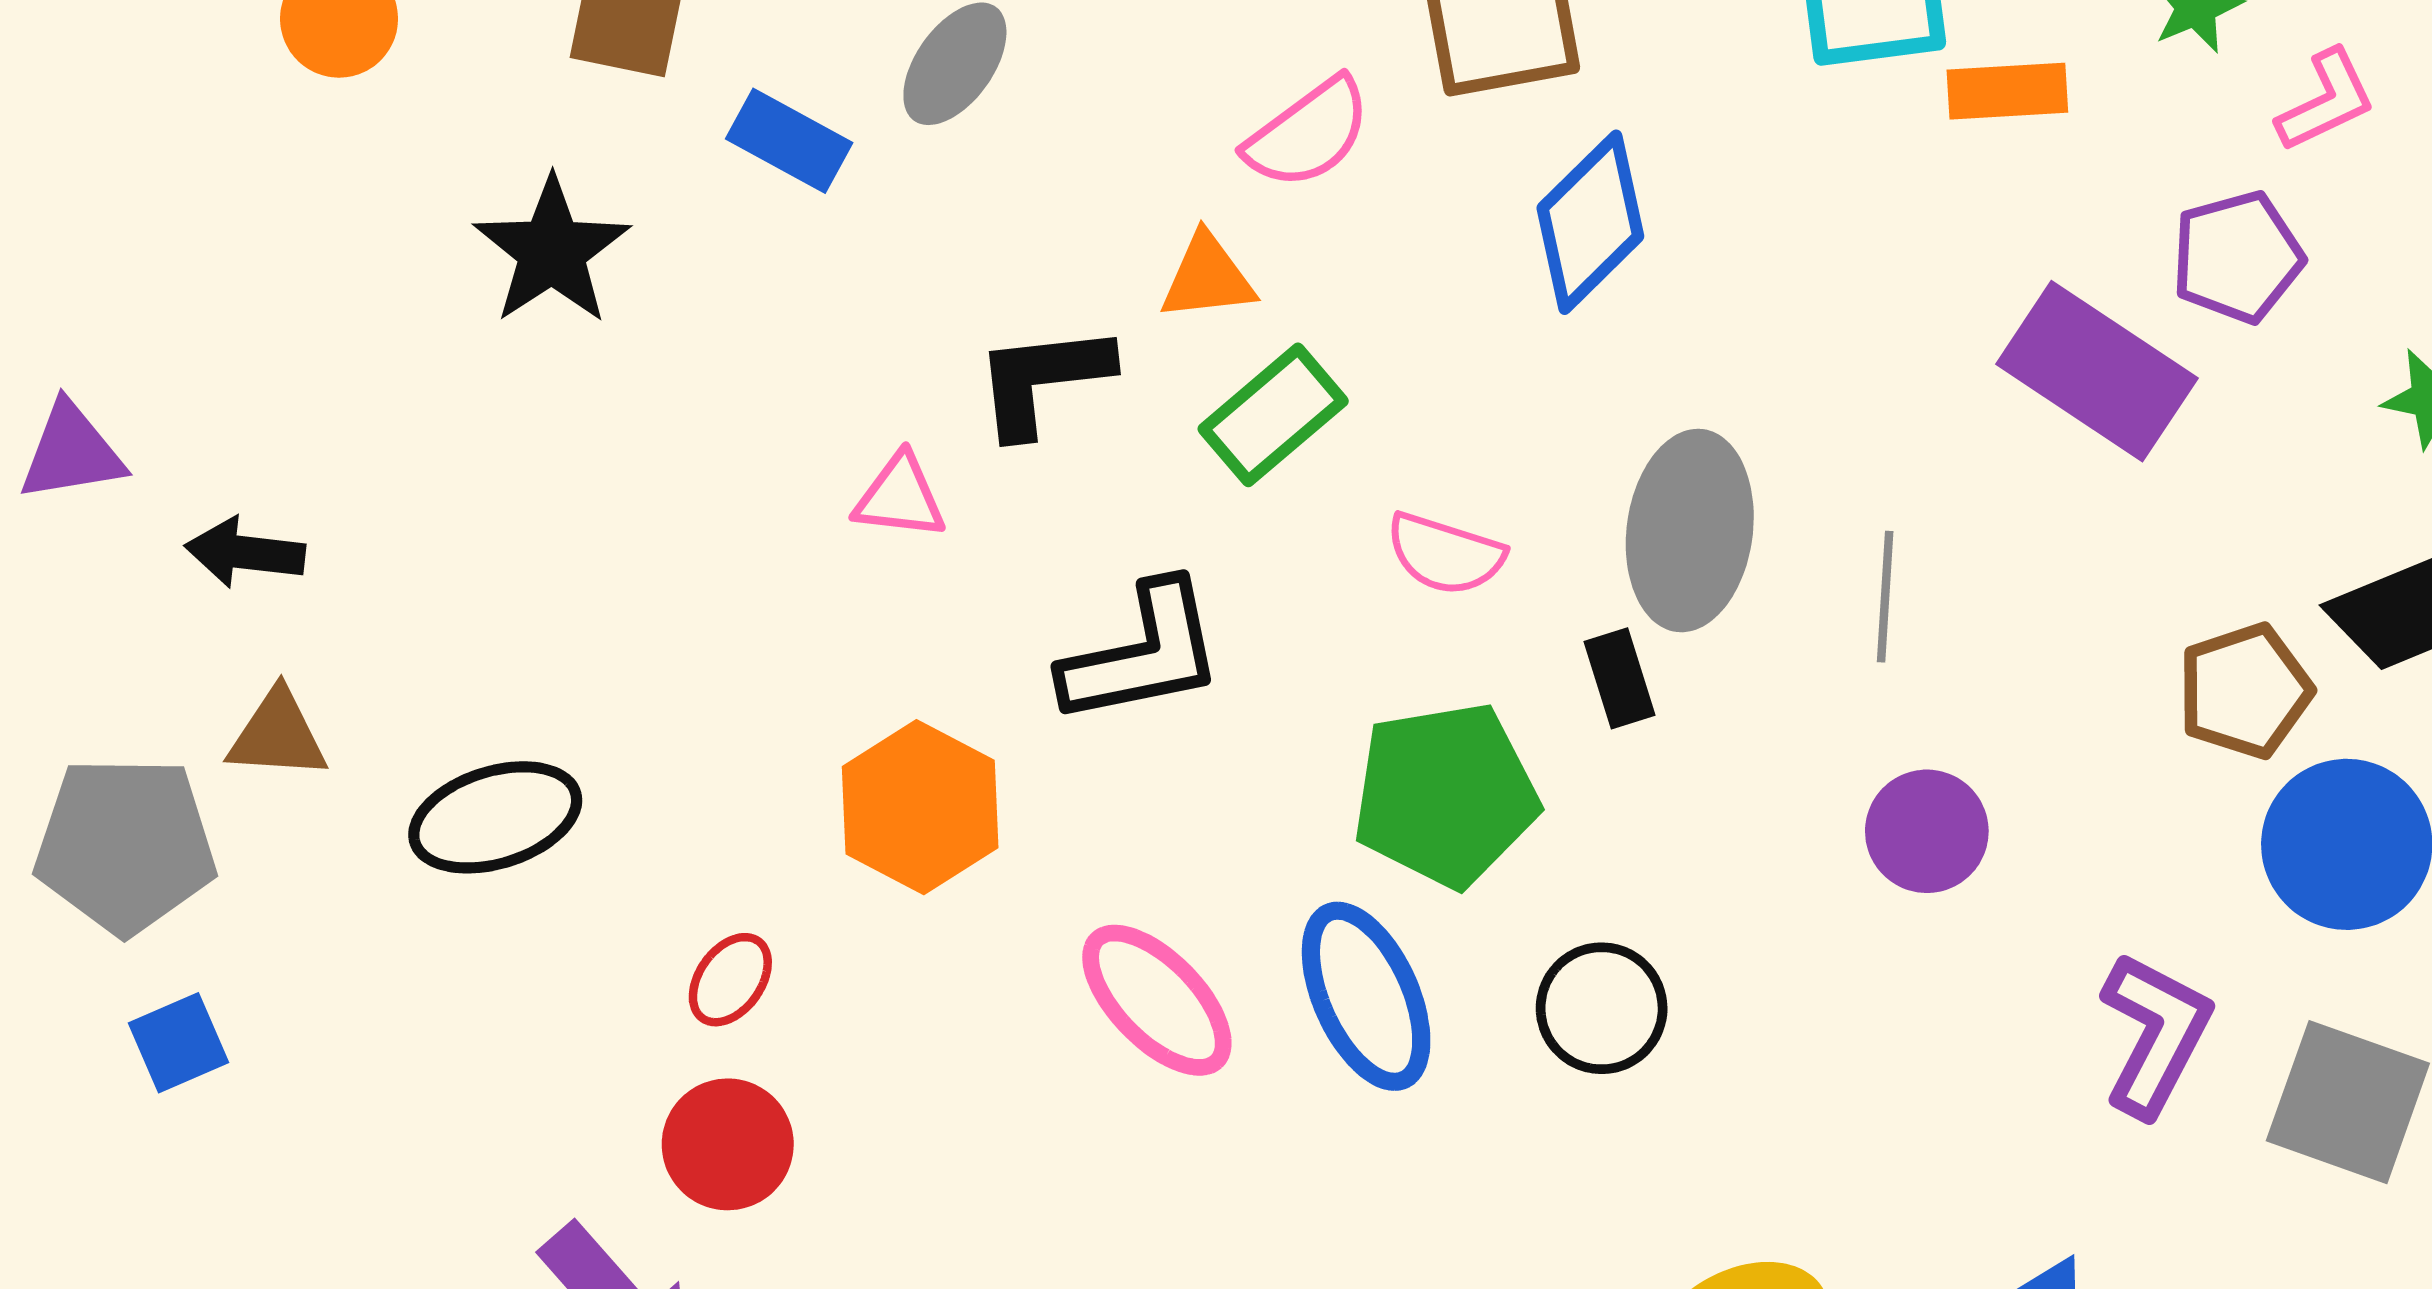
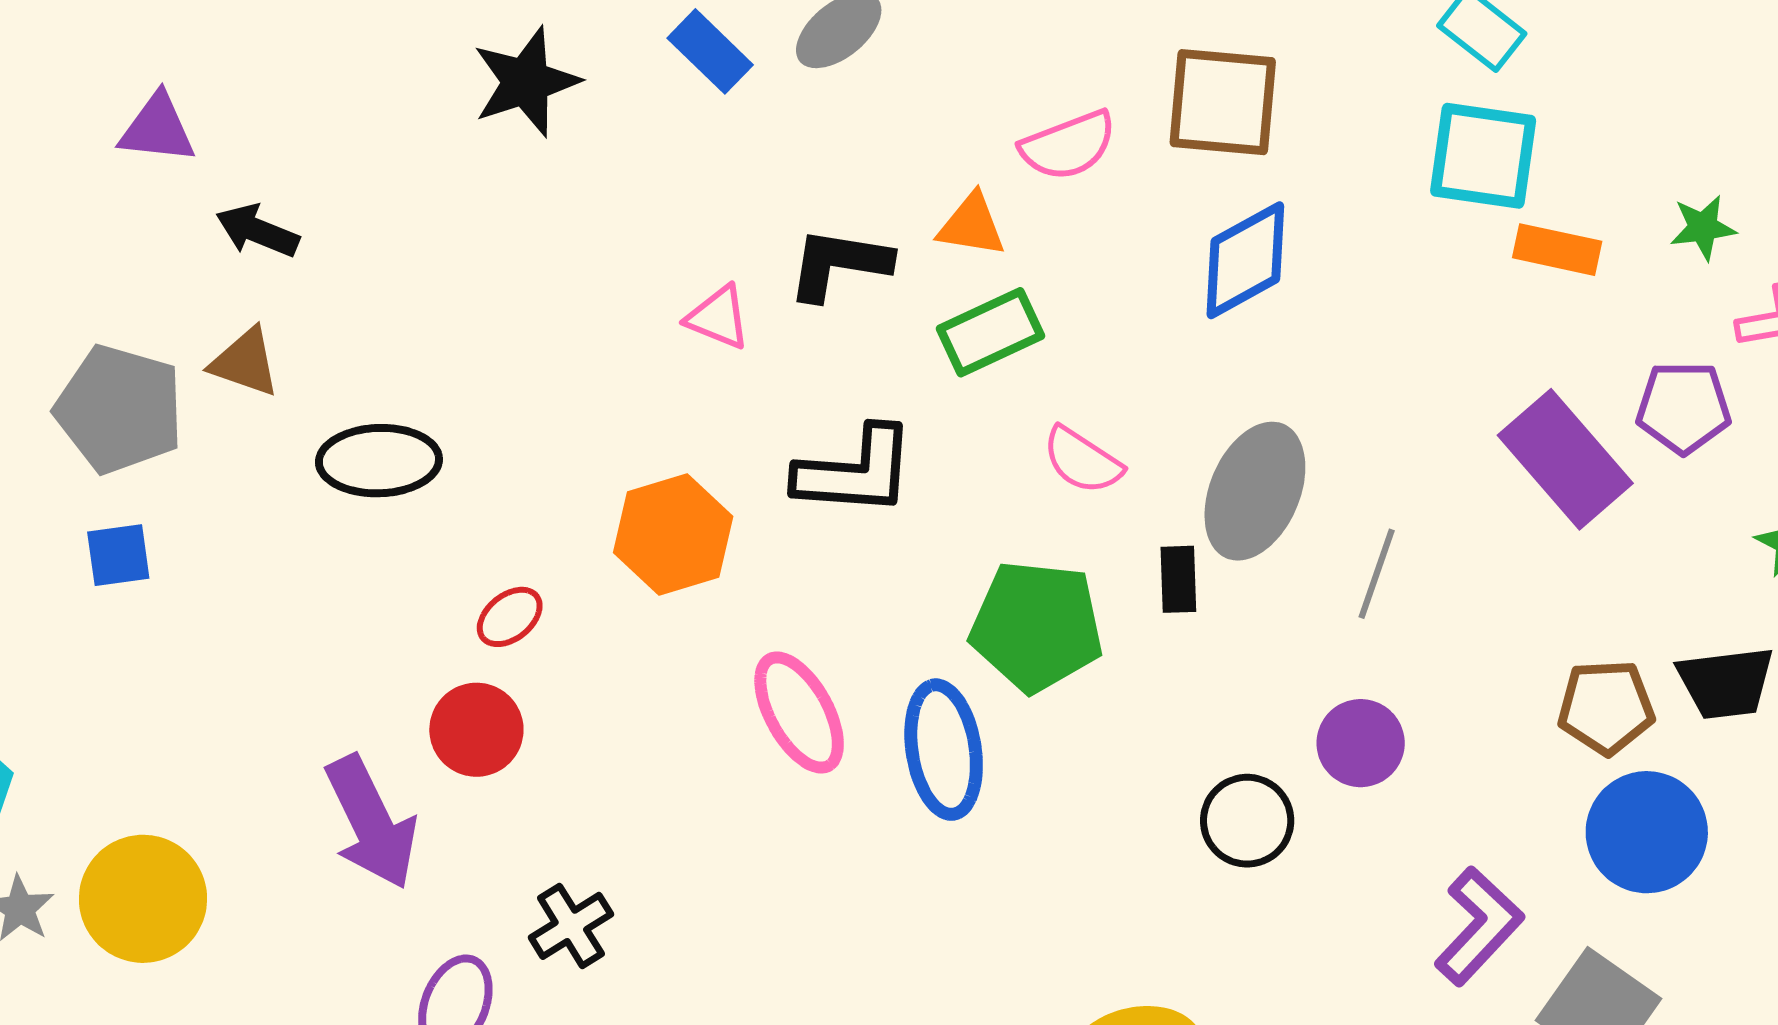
black circle: (1602, 1008) -> (1247, 821), moved

